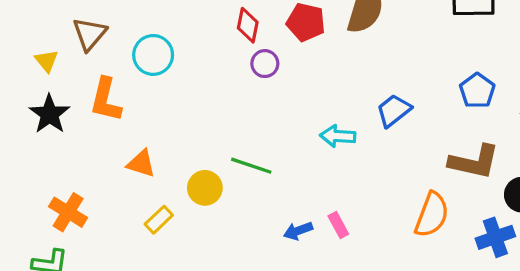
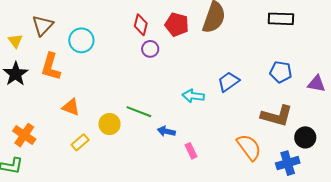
blue pentagon: (477, 91) -> (281, 72), turned -30
orange semicircle: (432, 215) -> (249, 147), turned -60
blue arrow: (298, 231) -> (166, 131), moved, turned 30

